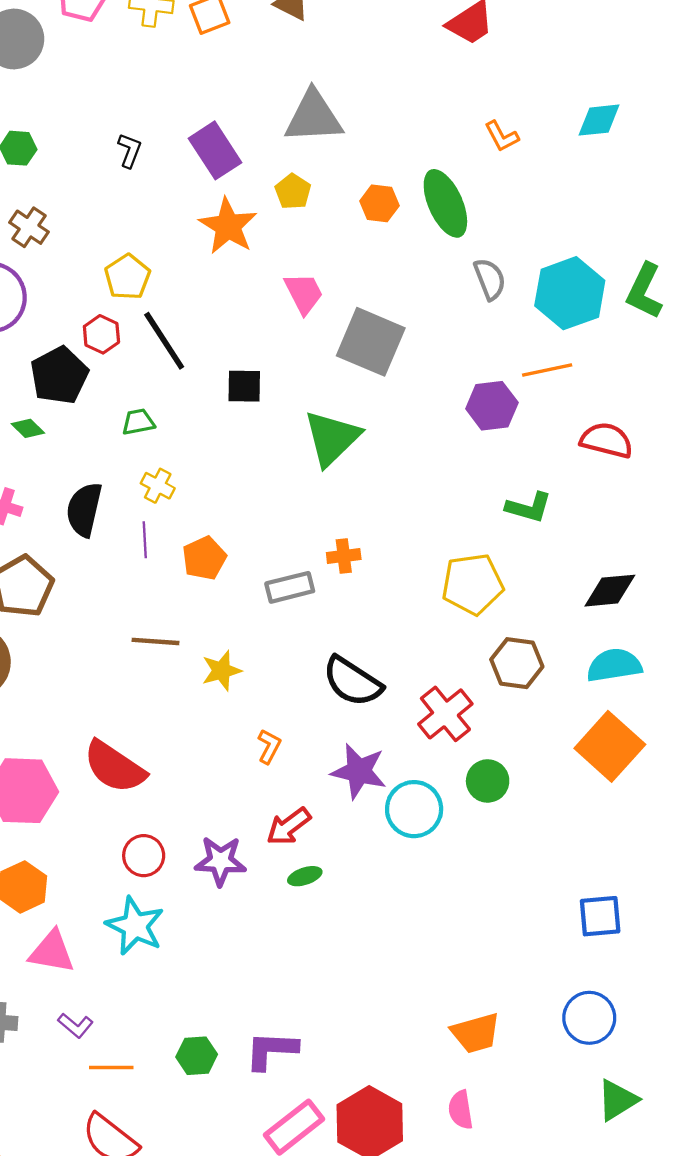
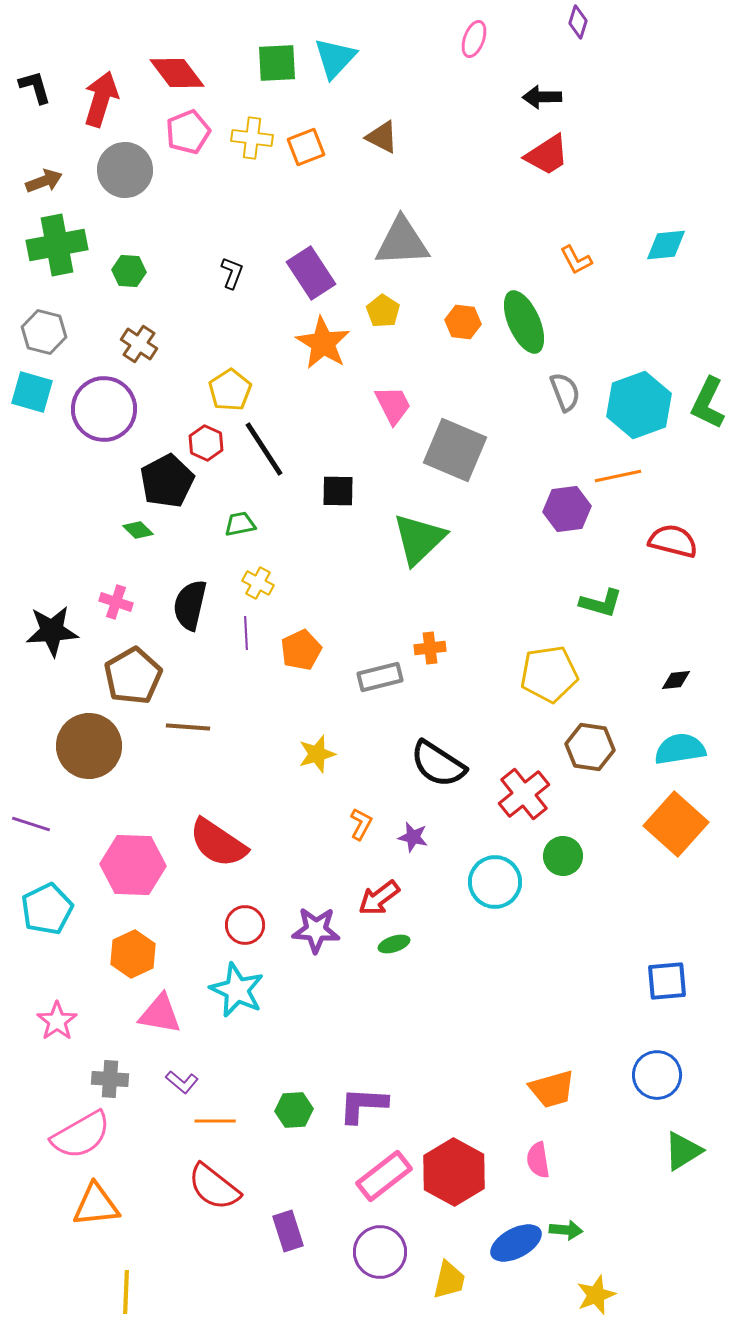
black diamond: (610, 591) -> (676, 680), size x0.6
brown line: (156, 641) -> (188, 727), moved
purple star: (359, 771) -> (413, 837), moved, size x0.6

